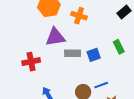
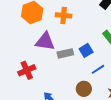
purple triangle: (55, 37) -> (45, 41), turned 30
blue line: (101, 85) -> (98, 69), moved

